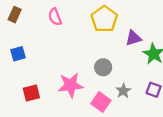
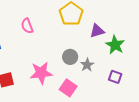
pink semicircle: (55, 17) -> (27, 26), moved
gray star: (123, 91) -> (87, 65), moved

